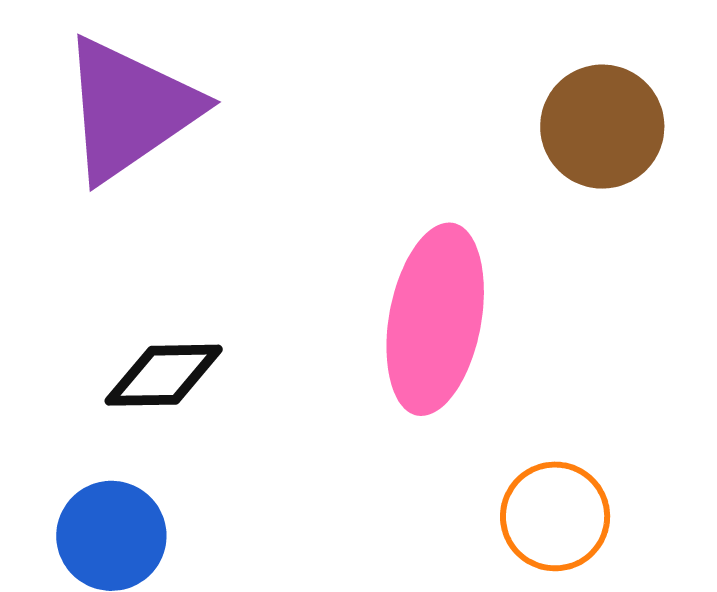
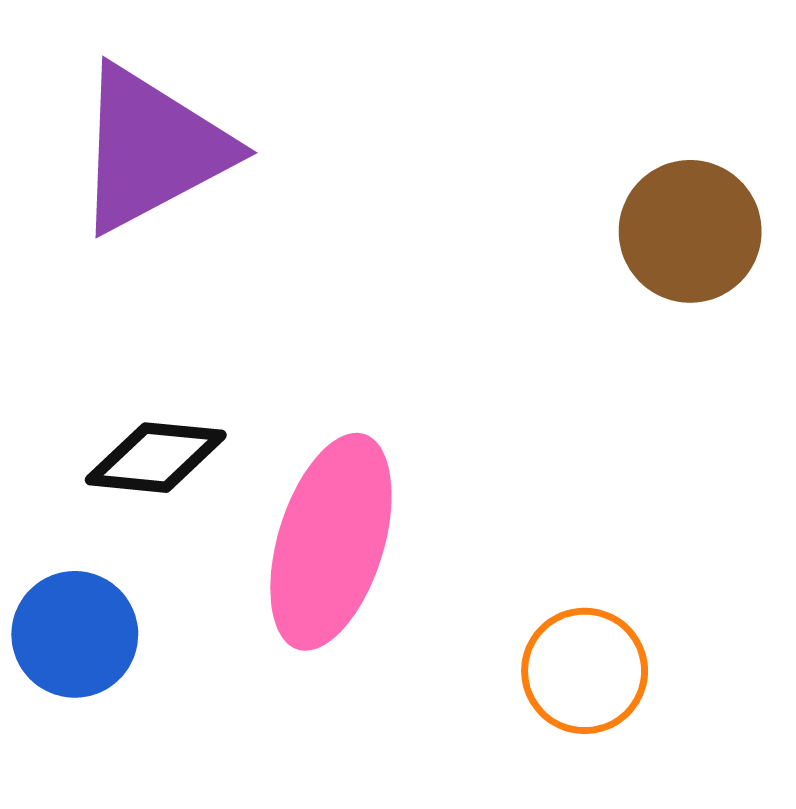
pink ellipse: (435, 319) -> (331, 542), moved

